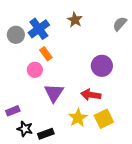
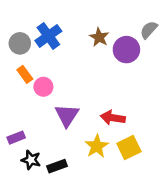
brown star: (75, 20) -> (99, 37), moved
orange rectangle: (46, 54) -> (25, 74), moved
purple circle: (102, 66) -> (126, 50), moved

